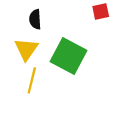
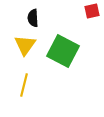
yellow line: (32, 80) -> (24, 85), moved

